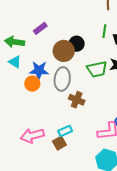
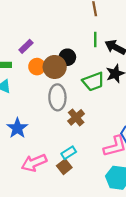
blue star: (39, 70) -> (17, 128), moved, turned -30
orange circle: (32, 84) -> (37, 67), moved
brown cross: (77, 100) -> (76, 117), turned 35

